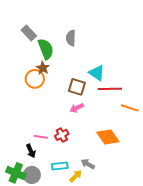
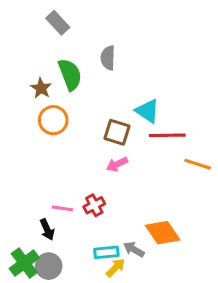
gray rectangle: (29, 33) -> (58, 23), moved
brown star: (43, 68) -> (41, 88), moved
orange diamond: (108, 137) -> (163, 233), moved
cyan rectangle: (60, 166) -> (106, 252), moved
green cross: (16, 173) -> (24, 263), turned 30

